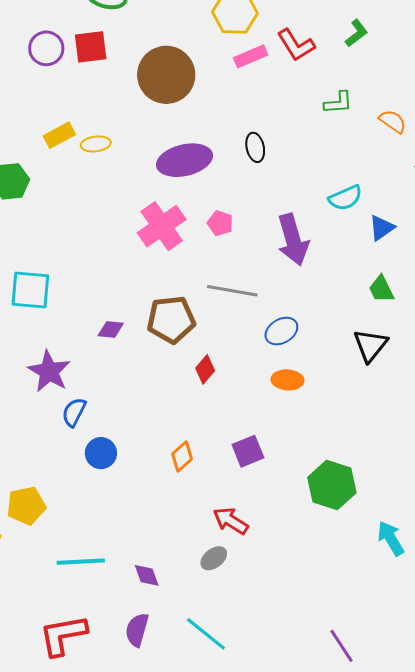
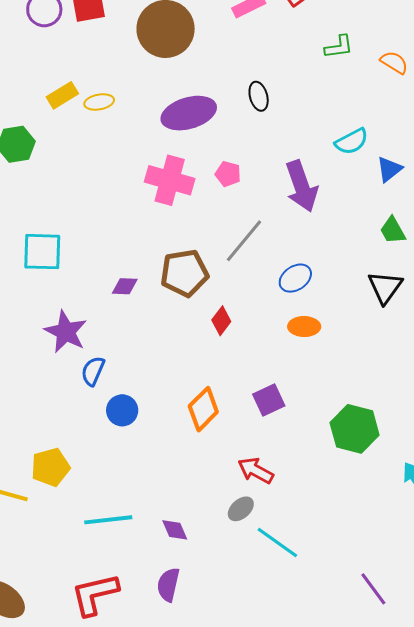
pink cross: (162, 226) -> (170, 180), turned -36
gray line: (232, 291) -> (244, 241), turned -57
orange diamond: (182, 456) -> (203, 409), size x1.4
cyan line: (206, 634) -> (277, 543), moved

